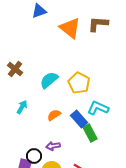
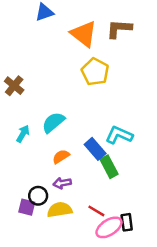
cyan semicircle: (49, 80) -> (53, 122), moved
yellow pentagon: (79, 83) -> (95, 72), moved
orange semicircle: (54, 115) -> (61, 157), moved

